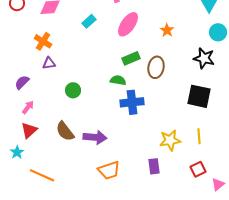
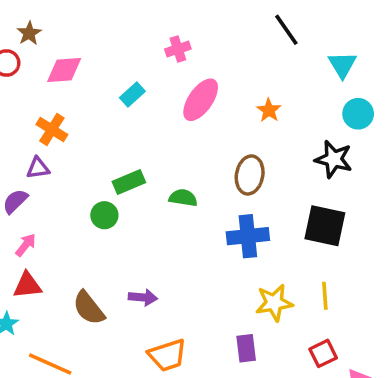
green rectangle: (131, 58) -> (129, 182), moved
purple triangle: (49, 63) -> (38, 168), moved
blue cross: (132, 102) -> (248, 236), moved
red triangle: (29, 130) -> (27, 285), turned 36
brown semicircle: (65, 131) -> (89, 308), moved
purple arrow: (95, 137) -> (143, 297), size x0.7

